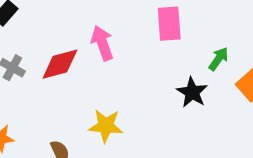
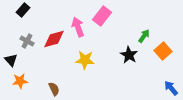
pink rectangle: (169, 24) -> (102, 16), moved, turned 42
yellow star: (106, 126) -> (85, 60), moved

